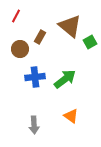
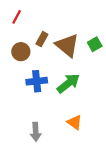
brown triangle: (70, 26) -> (67, 45), moved

